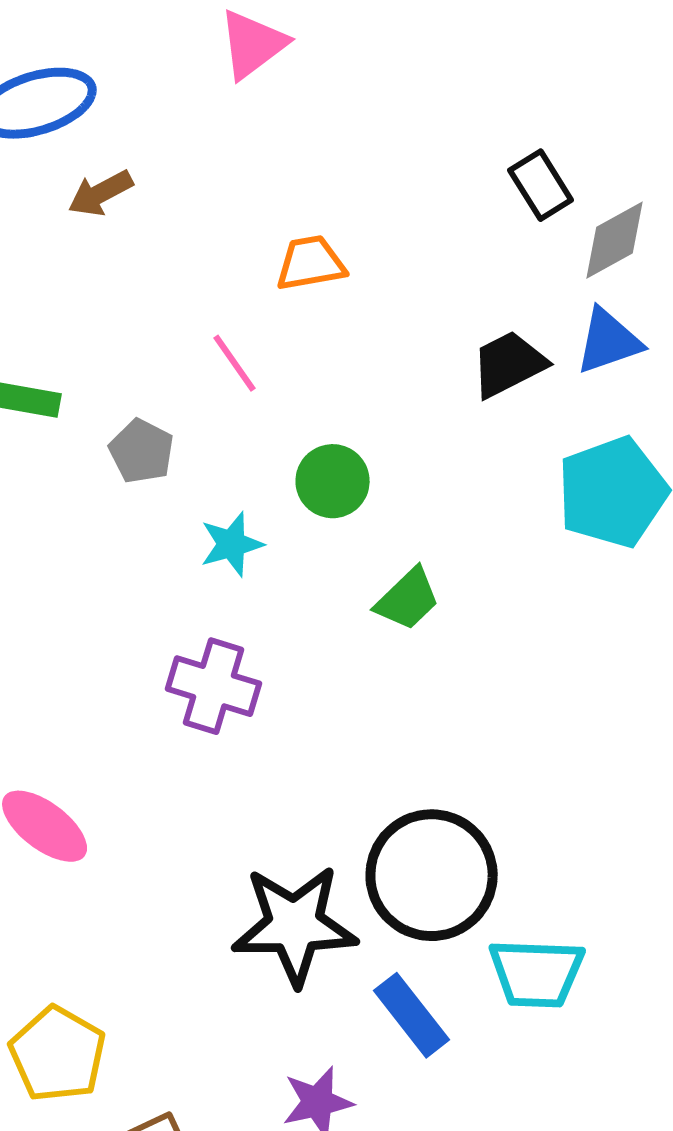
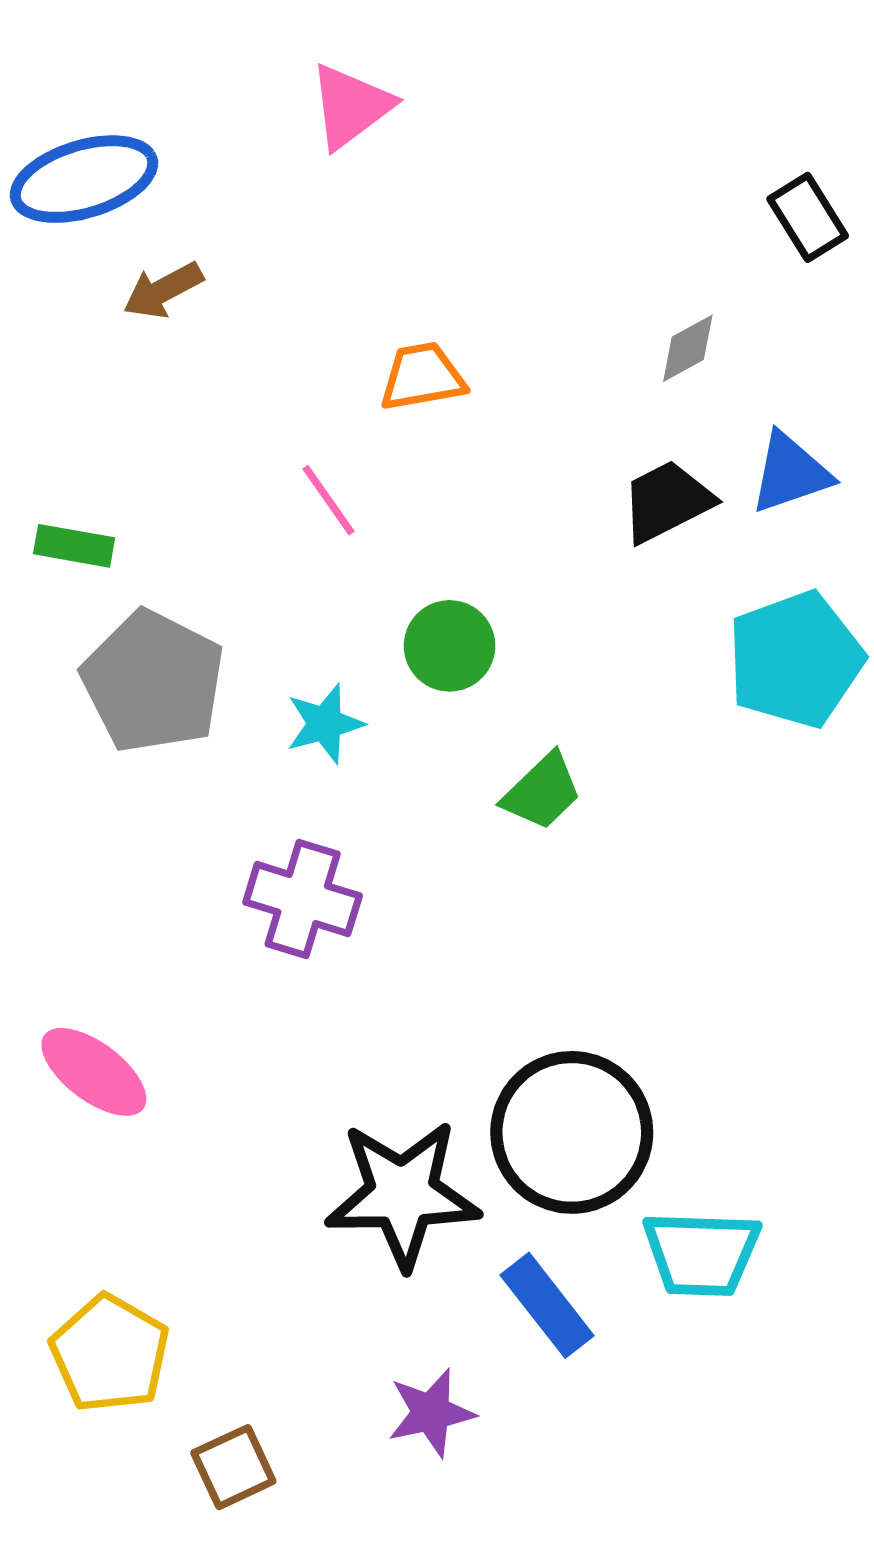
black rectangle: (541, 185) -> (808, 217), moved
gray diamond: (615, 240) -> (688, 348), moved, size x0.7
gray pentagon: (142, 451) -> (153, 682), moved, size x1.8

